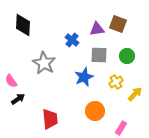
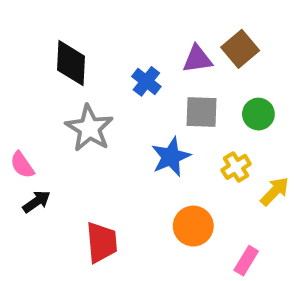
brown square: (118, 24) -> (240, 49), turned 30
black diamond: (23, 25) -> (71, 63), moved

